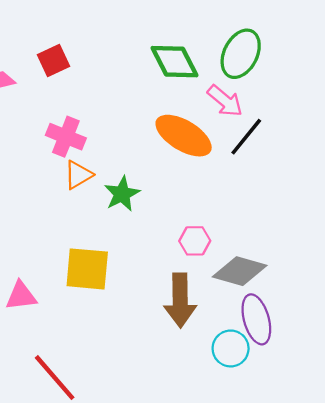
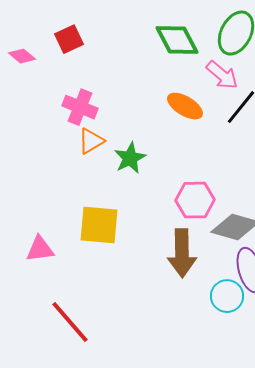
orange ellipse: (184, 136) -> (185, 106), size x0.7
pink hexagon: (195, 241) -> (195, 200), size x1.4

